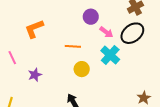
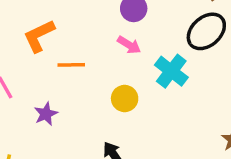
pink arrow: (106, 32) -> (129, 45), moved
orange line: (73, 46) -> (71, 65), moved

